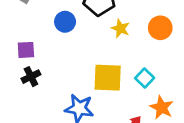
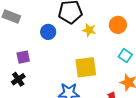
black cross: (31, 77) -> (18, 79), moved
cyan square: (145, 78) -> (125, 56), moved

